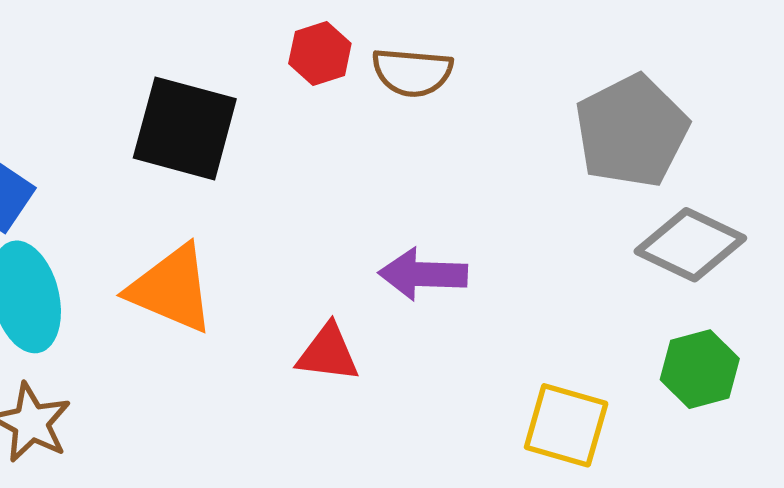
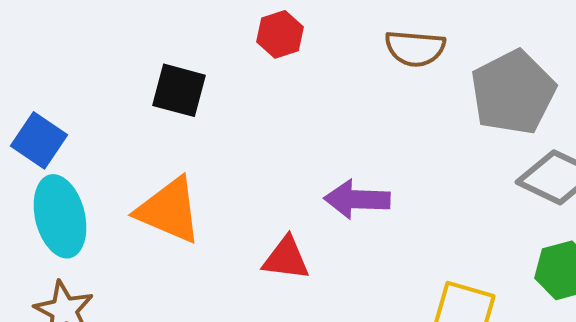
brown semicircle: (412, 72) -> (415, 48), moved
black square: (185, 128) -> (179, 90), size x0.7

